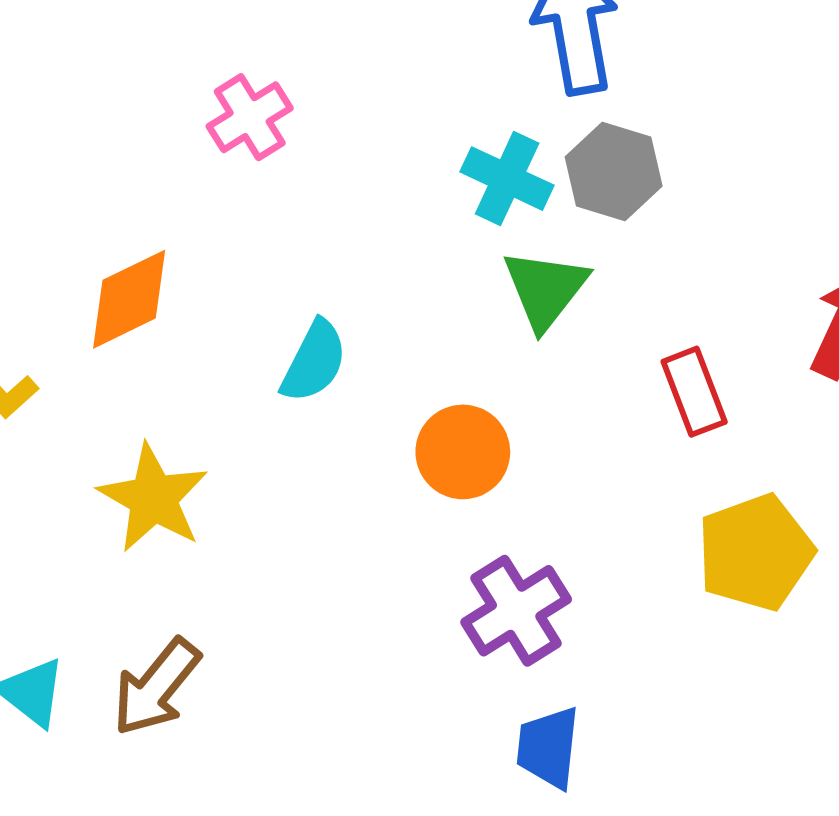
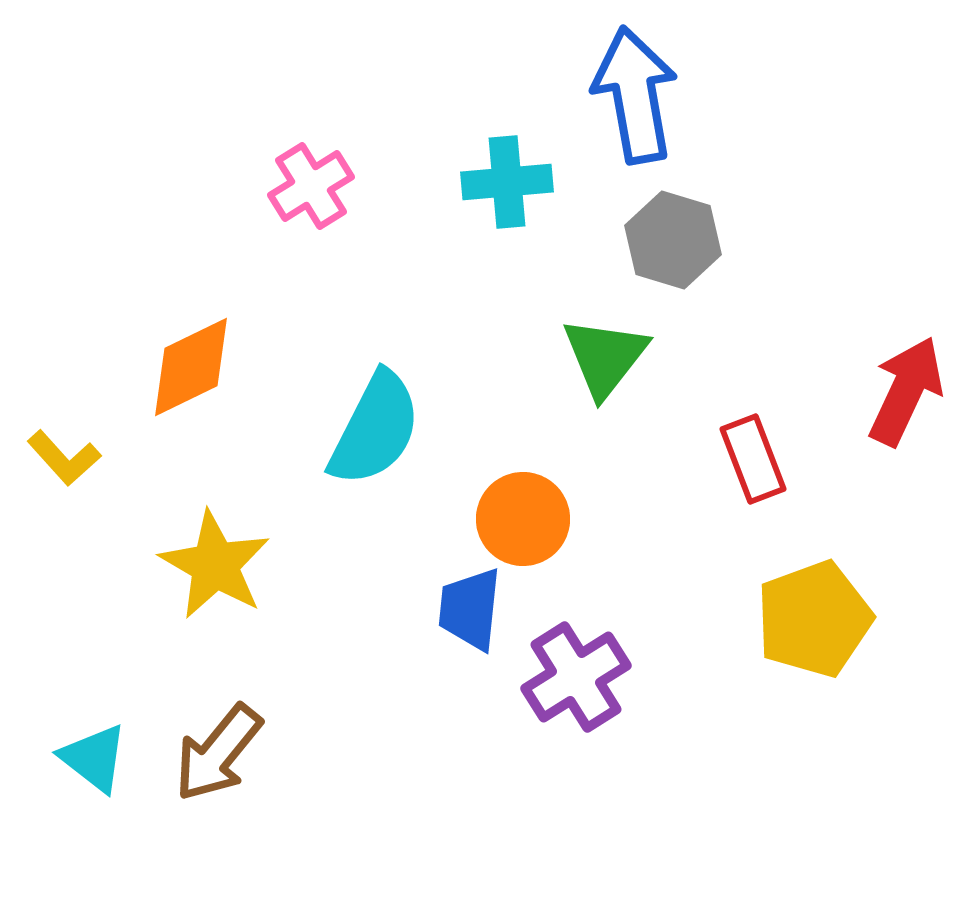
cyan cross: (507, 179) -> (507, 182), moved, turned -30
cyan semicircle: (314, 361) -> (375, 429), size x1.4
blue trapezoid: (548, 747) -> (470, 609), moved

